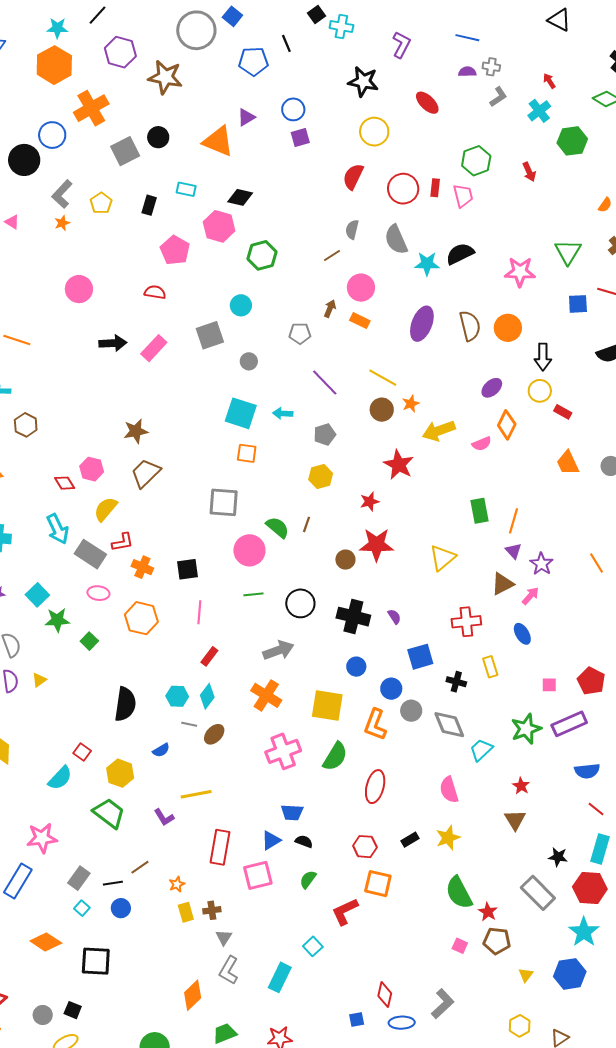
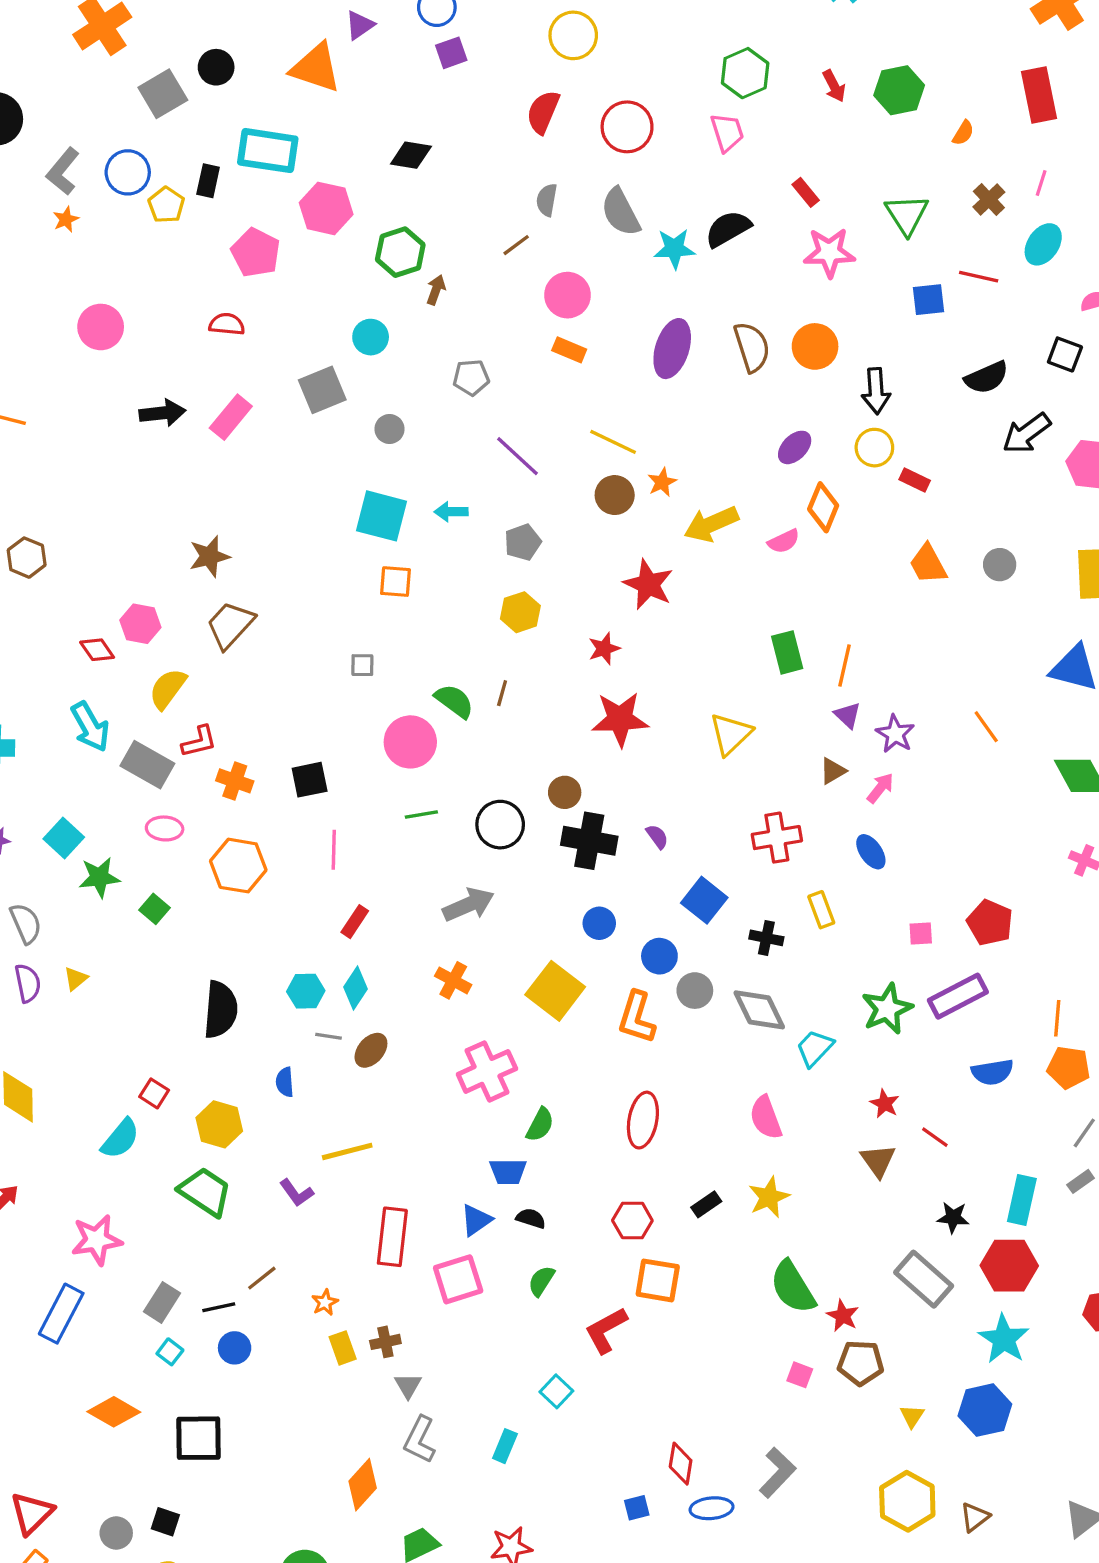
blue circle: (52, 135) -> (128, 172), moved
green hexagon: (572, 141) -> (899, 90), moved
red rectangle: (435, 188) -> (806, 192), moved, turned -42
cyan rectangle: (186, 189) -> (268, 151), size x1.8
black diamond: (240, 197) -> (411, 155), moved
yellow pentagon: (101, 203) -> (166, 205), moved
brown arrow: (330, 308) -> (436, 290), moved
gray square: (224, 502) -> (362, 665), size x0.5
brown circle: (345, 560) -> (565, 792), moved
brown triangle: (502, 584) -> (833, 771), size x0.7
blue square: (420, 657) -> (704, 900), turned -32
orange cross: (266, 695) -> (453, 980), size x0.7
yellow square: (327, 705) -> (555, 991), turned 32
blue semicircle: (161, 750) -> (285, 1082), turned 120
green semicircle: (335, 757) -> (540, 1125), moved, size x0.7
red line: (596, 809) -> (935, 1137), moved
cyan rectangle: (280, 977) -> (505, 1446), size x0.7
yellow hexagon: (520, 1026) -> (907, 1501), size x1.6

